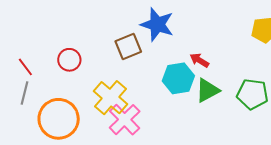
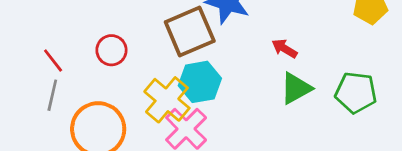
brown square: (128, 47) -> (190, 32), size x1.4
cyan hexagon: (178, 78) -> (200, 82), moved

